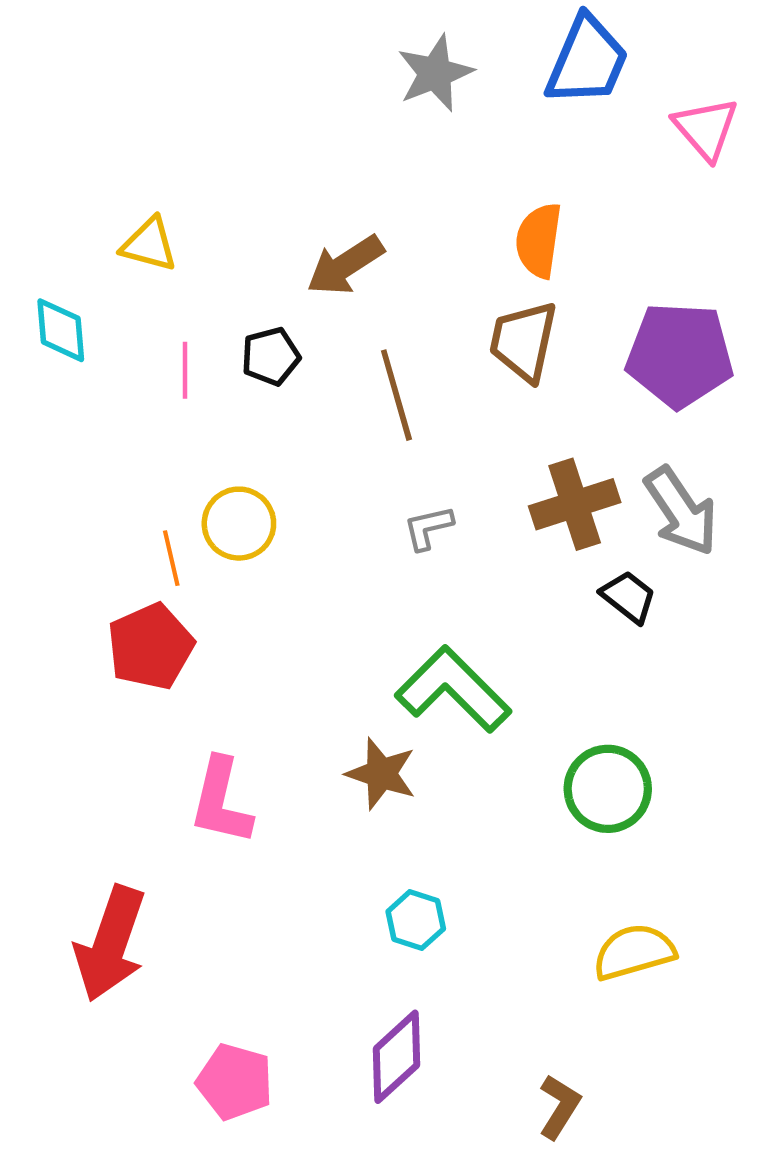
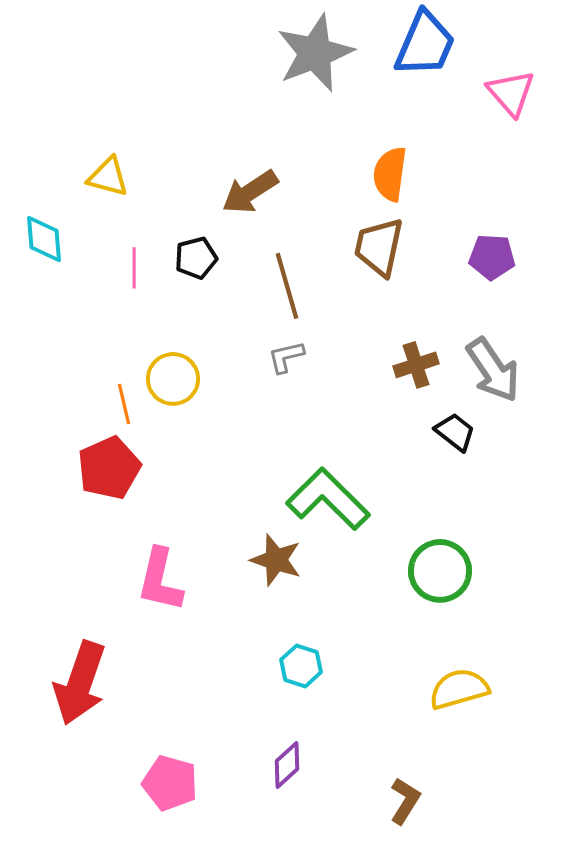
gray star: (435, 73) -> (315, 53), size x1.4
purple pentagon: (680, 355) -> (492, 257), size x0.6
brown cross: (575, 504) -> (416, 365), size x0.7
gray L-shape: (428, 528) -> (286, 357), moved
purple diamond: (396, 1057) -> (287, 765), size x0.7

